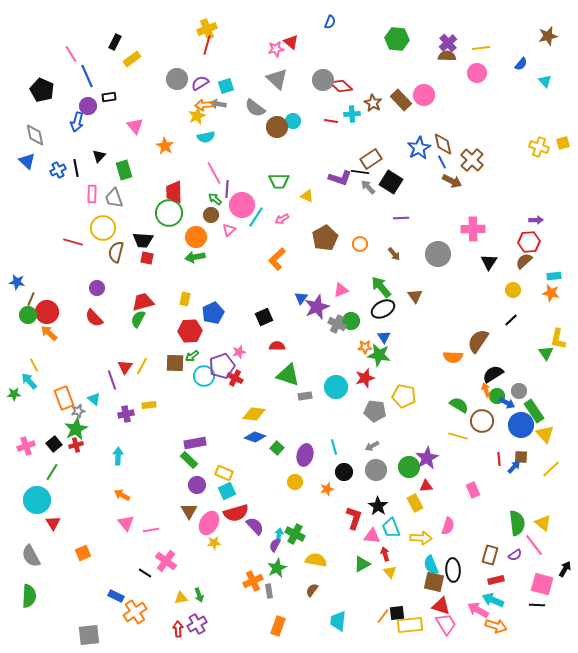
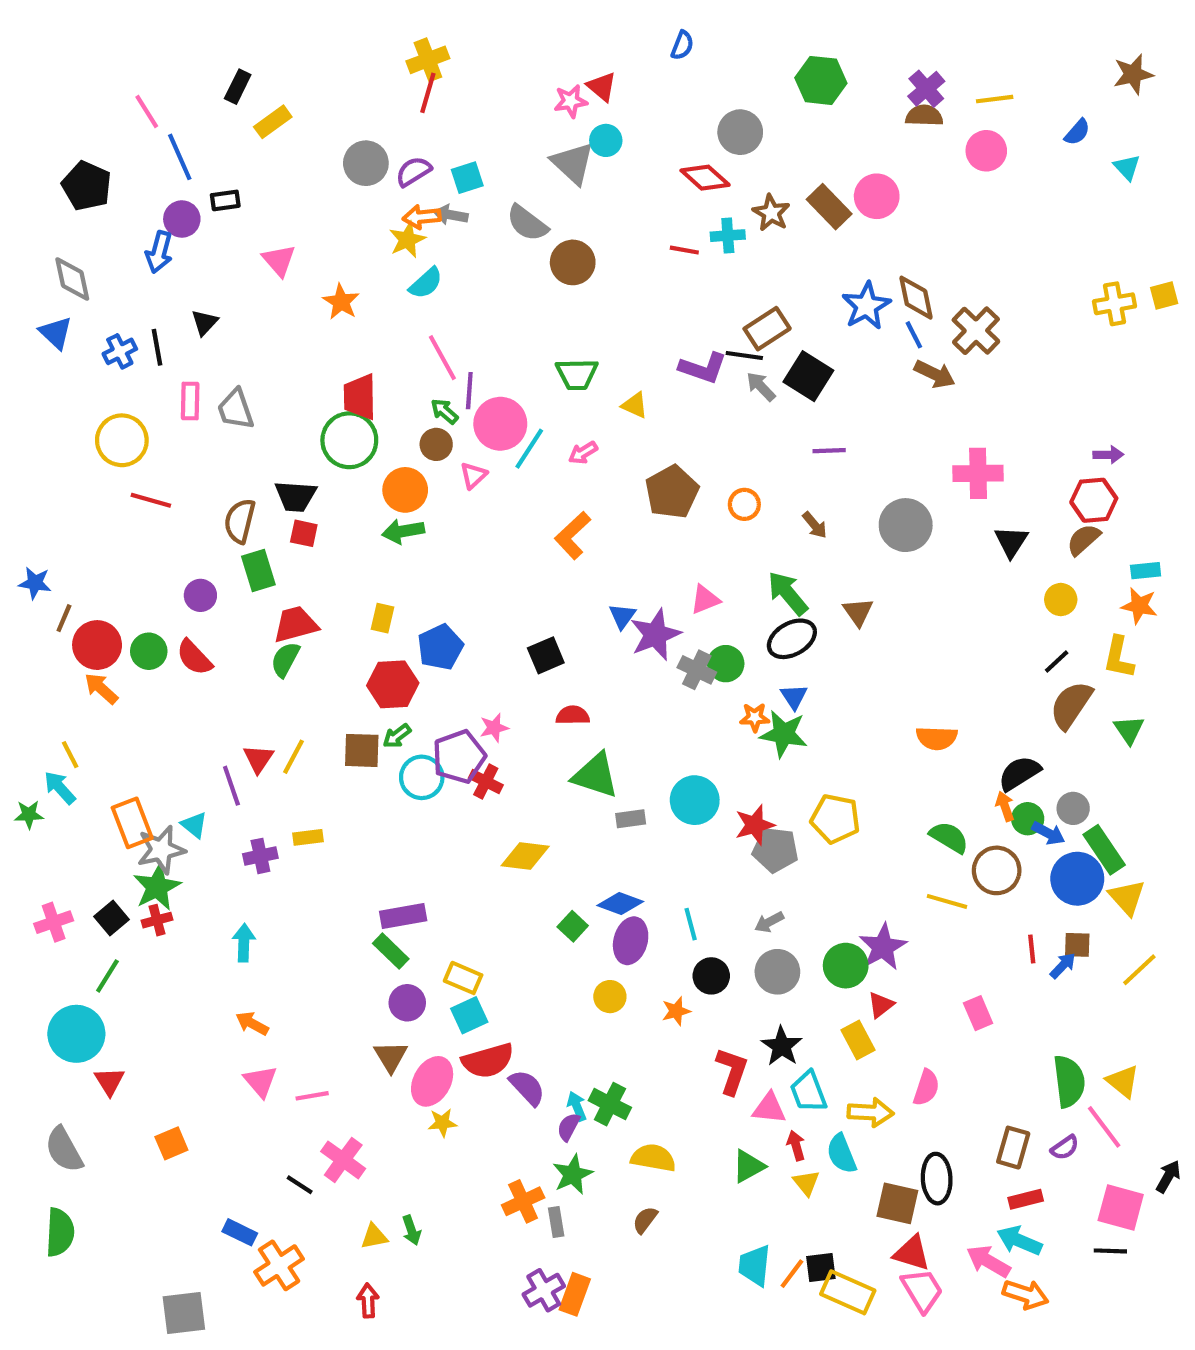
gray circle: (323, 80) -> (740, 132), moved
cyan circle: (293, 121) -> (606, 140), moved
cyan semicircle: (206, 137) -> (426, 283), turned -30
yellow cross: (539, 147) -> (1114, 304), turned -30
green rectangle: (124, 170) -> (258, 571), moved
yellow circle: (103, 228) -> (122, 440), moved
green circle: (28, 315) -> (149, 651), moved
yellow L-shape: (558, 339) -> (1119, 657), moved
brown semicircle: (478, 341) -> (1071, 705), moved
red star: (365, 378) -> (755, 825), moved
gray star: (78, 411) -> (161, 850), size x1.6
blue diamond: (255, 437) -> (620, 904), moved
red triangle: (426, 486) -> (881, 1005), turned -32
cyan arrow: (279, 535) -> (577, 1106), turned -32
cyan semicircle: (431, 565) -> (842, 1154), moved
cyan trapezoid: (338, 621) -> (755, 1265), moved
purple cross: (197, 624) -> (544, 1290), moved
yellow rectangle: (410, 625) -> (848, 1292), turned 30

